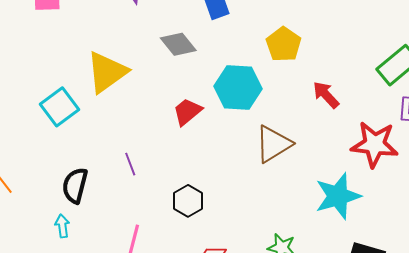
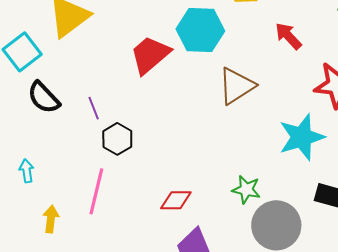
red trapezoid: (187, 112) -> (150, 55), size x1.4
black semicircle: (75, 185) -> (44, 98), moved, turned -57
black hexagon: (188, 201) -> (117, 139), moved

